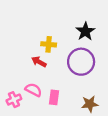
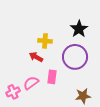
pink semicircle: (33, 90) -> (31, 83), turned -63
pink rectangle: (54, 97) -> (52, 77), moved

